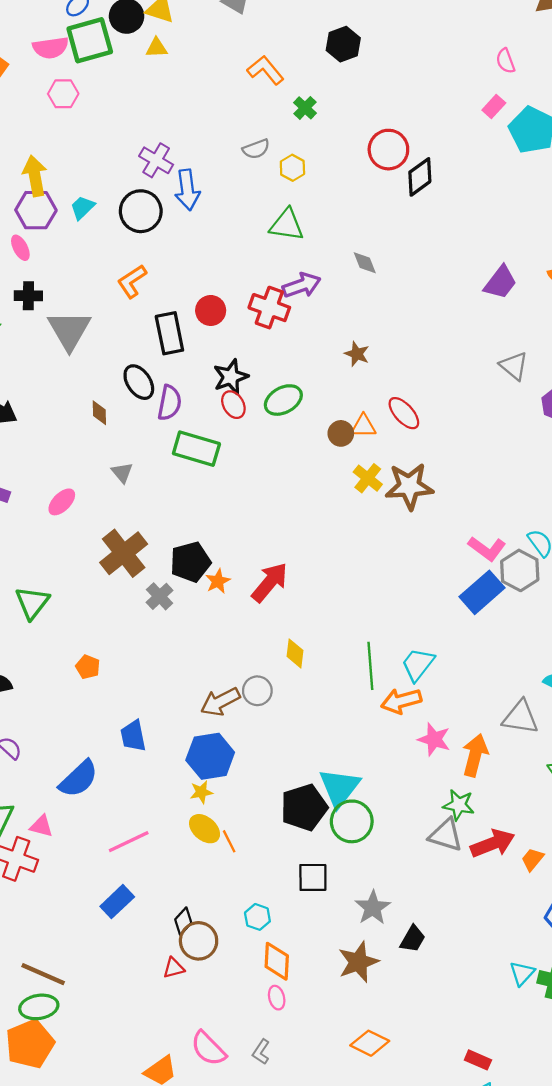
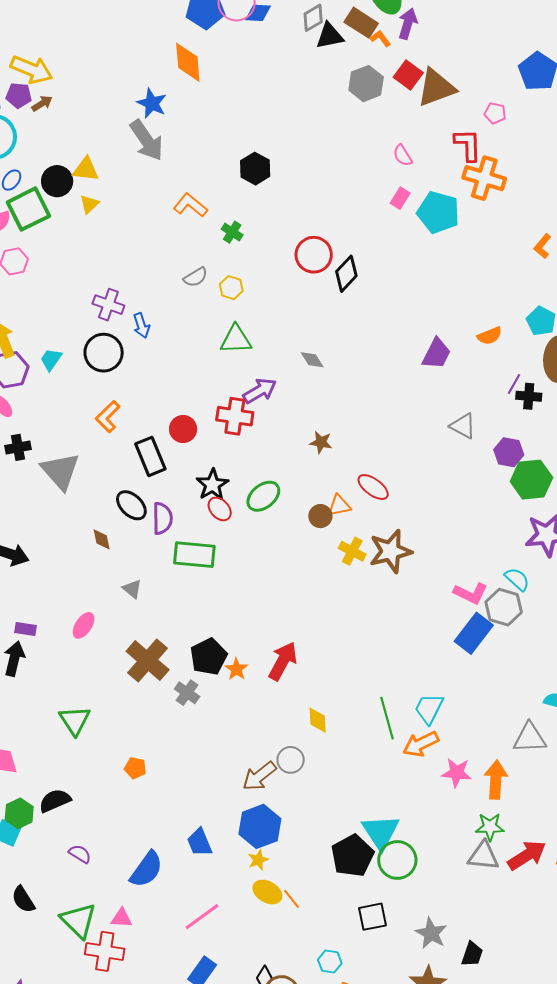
yellow triangle: (157, 48) -> (89, 204), turned -30
blue arrow: (187, 190) -> (141, 326), size x0.7
blue trapezoid: (133, 736) -> (199, 842), moved

